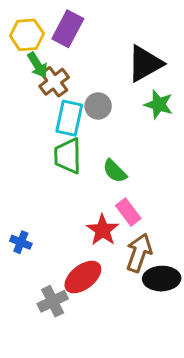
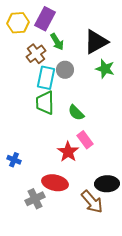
green arrow: (38, 65) -> (57, 42), moved
brown arrow: (139, 253) -> (92, 202), moved, turned 120
red ellipse: (83, 277) -> (55, 183), turned 50

